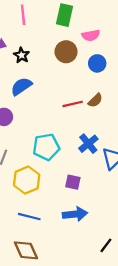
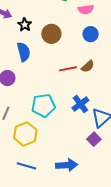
brown circle: (66, 52) -> (51, 34), moved
blue semicircle: (21, 86) -> (24, 52), turned 108
purple square: (73, 182) -> (94, 139), moved, turned 32

